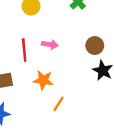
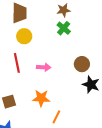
red line: (24, 50) -> (17, 63), moved

